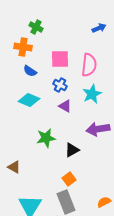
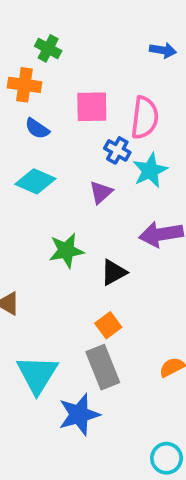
blue arrow: (99, 28) -> (163, 50), turned 32
blue cross: (60, 85) -> (117, 150), moved
purple triangle: (65, 106) -> (101, 192), turned 48

